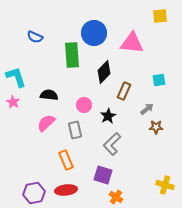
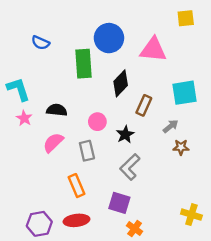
cyan square: (159, 80) -> (184, 93), size x1.6
pink star: (13, 102) -> (24, 118), moved

